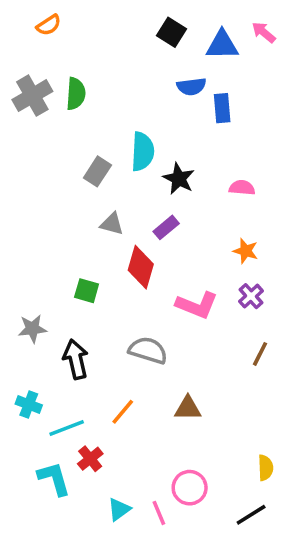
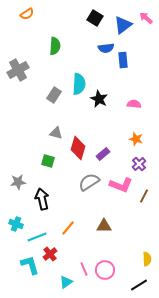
blue triangle: (222, 45) -> (123, 25), turned -36
green semicircle: (76, 94) -> (55, 46), moved
gray cross: (32, 96) -> (18, 70), moved
gray triangle: (112, 224) -> (56, 133), moved
purple rectangle: (166, 227) -> (103, 154), moved
pink L-shape: (197, 305) -> (121, 185), moved
gray semicircle: (148, 350) -> (89, 182), moved, turned -50
pink line: (159, 513) -> (84, 269), moved

